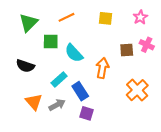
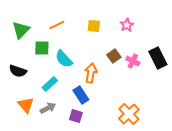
pink cross: (147, 45) -> (133, 61), moved
brown square: (127, 50) -> (114, 56), turned -32
orange cross: (137, 90) -> (129, 114), moved
blue rectangle: (80, 91) -> (81, 95), moved

